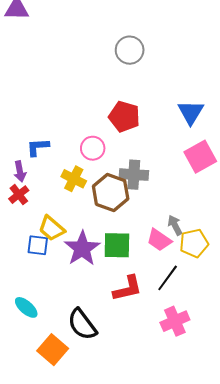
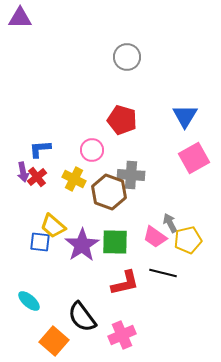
red cross: (19, 195) -> (37, 177), moved
black line: (168, 278) -> (163, 273), turned 68
pink cross: (175, 321) -> (122, 335), moved

